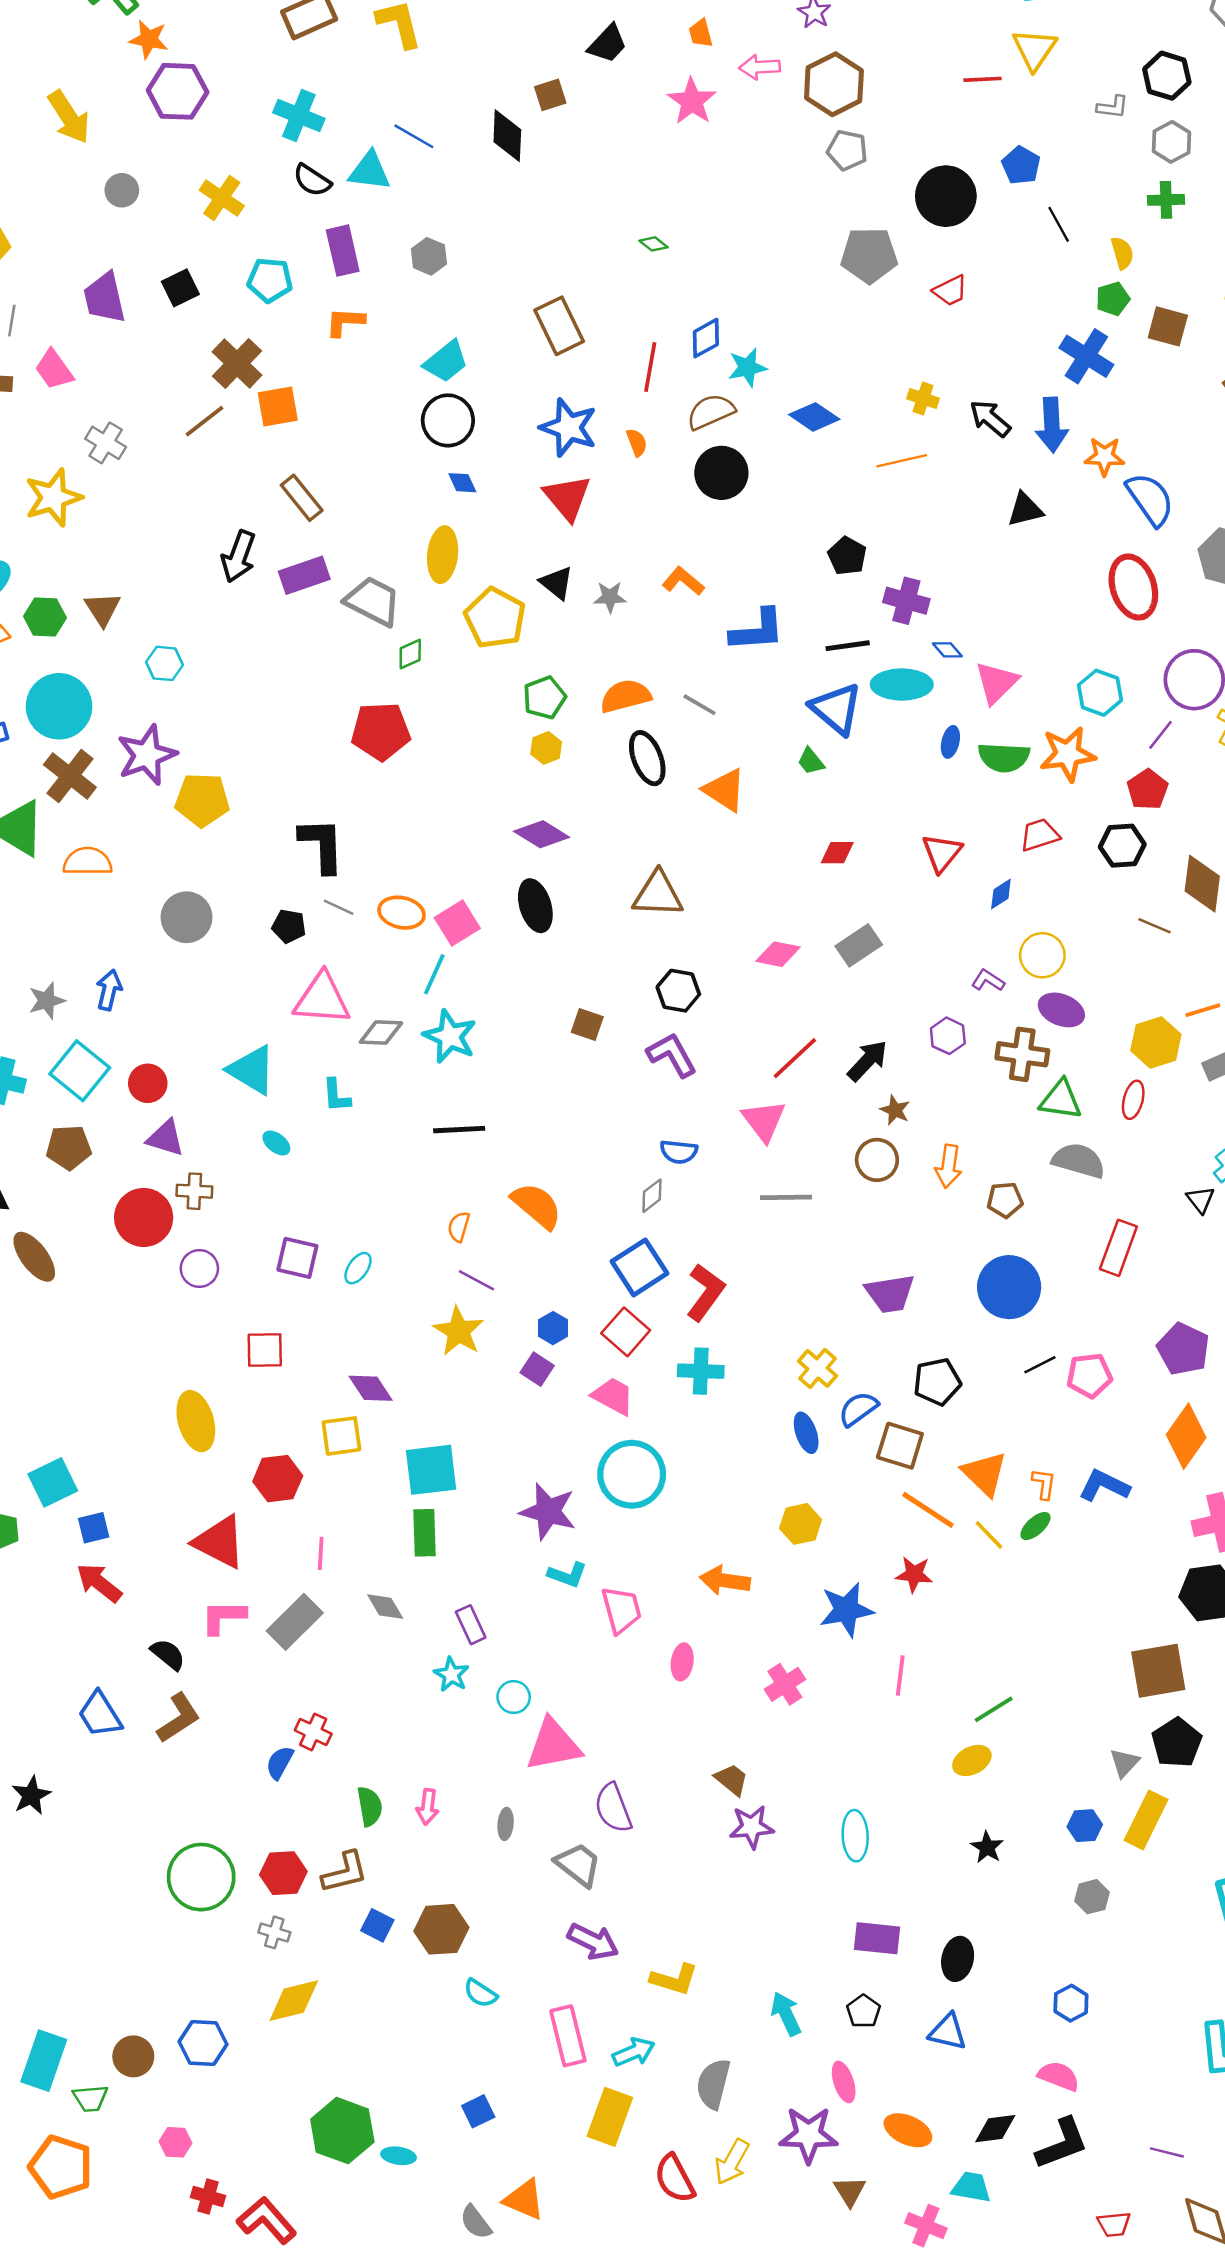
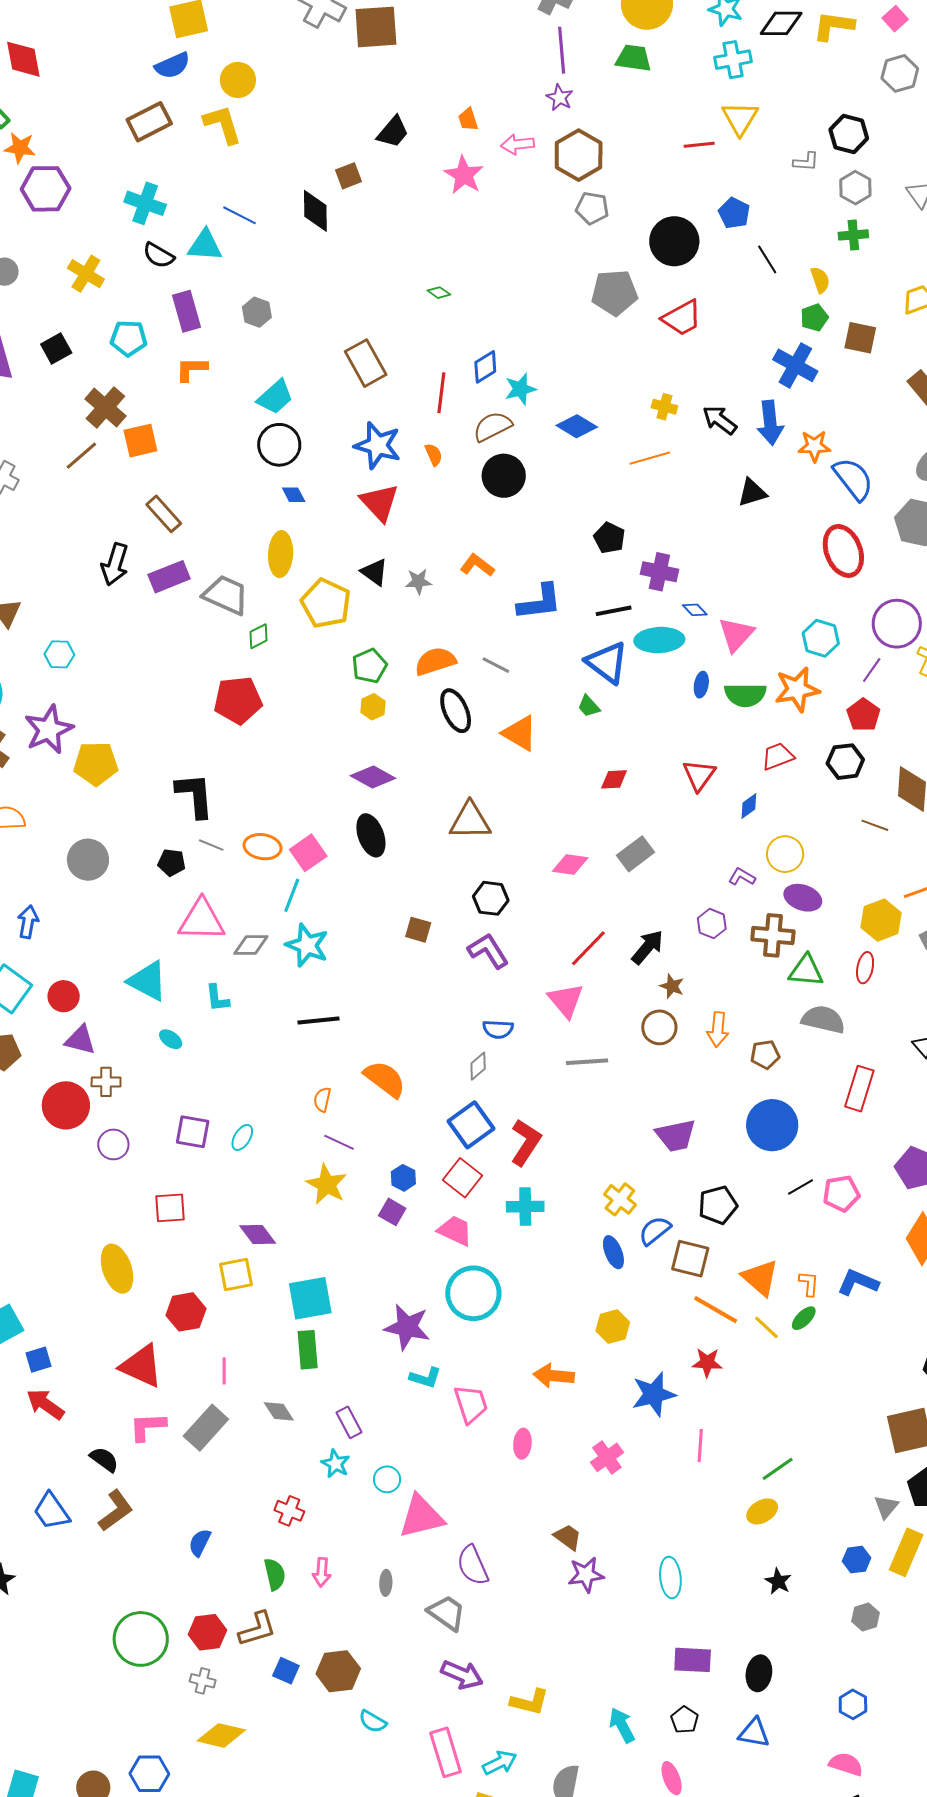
red trapezoid: (950, 291) -> (682, 318), size x1.4
red cross: (313, 1732) -> (289, 1511), moved
yellow diamond: (294, 2001) -> (221, 1735), turned 30

